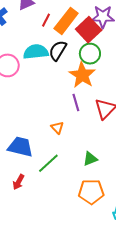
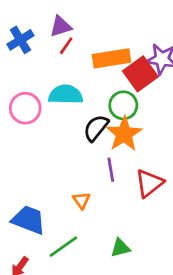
red line: (46, 20) -> (66, 46), moved
orange rectangle: (66, 21) -> (112, 58), turned 36
black semicircle: (58, 50) -> (96, 128), moved
green circle: (90, 54) -> (123, 105), moved

